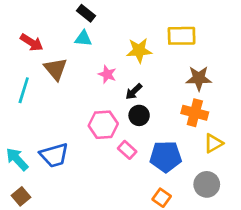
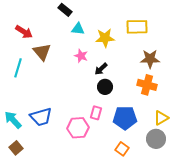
cyan triangle: (83, 38) -> (78, 29), moved
pink hexagon: (103, 125) -> (78, 128), moved
yellow triangle: (213, 143) -> (161, 118), moved
pink rectangle: (127, 150) -> (96, 113), turned 64

